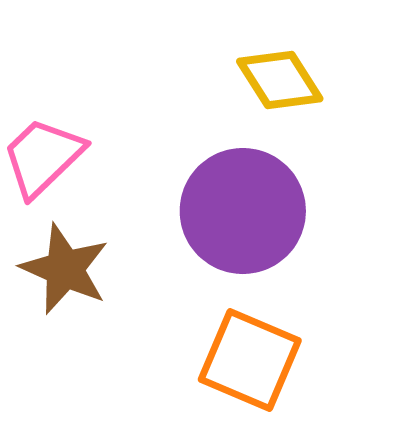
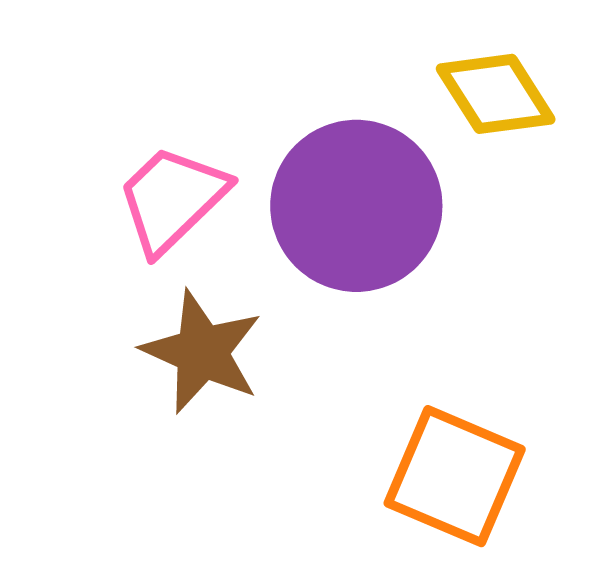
purple circle: (243, 211) -> (356, 206), moved

